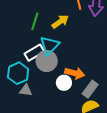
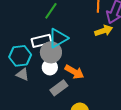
yellow arrow: (60, 22) -> (104, 31), moved
white circle: (64, 83) -> (50, 67), moved
gray rectangle: (90, 89) -> (59, 88), moved

